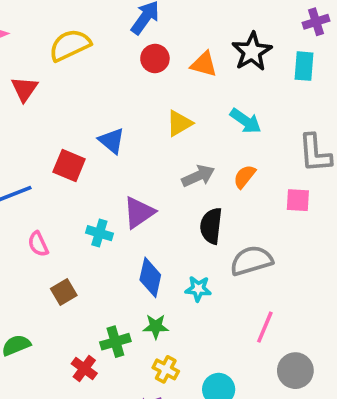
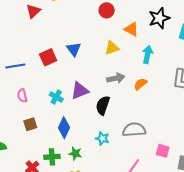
orange triangle: (204, 64) -> (131, 29), moved
cyan arrow: (246, 121) -> (148, 54), turned -126
red square: (69, 165) -> (48, 57), turned 30
pink square: (298, 200) -> (163, 151), moved
black semicircle: (211, 226) -> (103, 105), moved
blue diamond: (150, 277) -> (64, 128), moved

